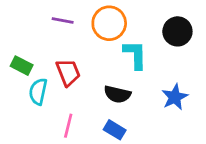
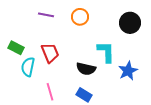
orange circle: (109, 23) -> (80, 17), size x0.7
cyan L-shape: (135, 55) -> (106, 52), moved
pink line: (68, 126) -> (50, 92), turned -30

